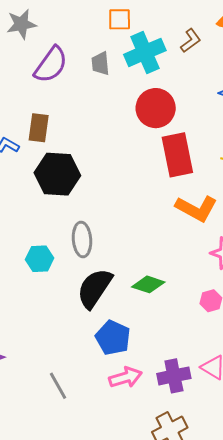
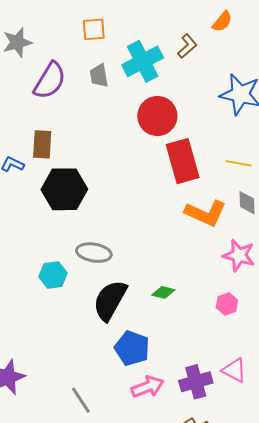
orange square: (120, 19) -> (94, 29), moved
gray ellipse: (82, 239) -> (94, 253), turned -72
green diamond: (148, 284) -> (163, 292), size x0.7

